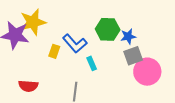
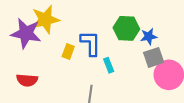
blue L-shape: (75, 43) -> (91, 43), turned -140
red semicircle: (28, 86) -> (27, 80), moved

